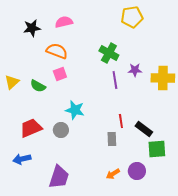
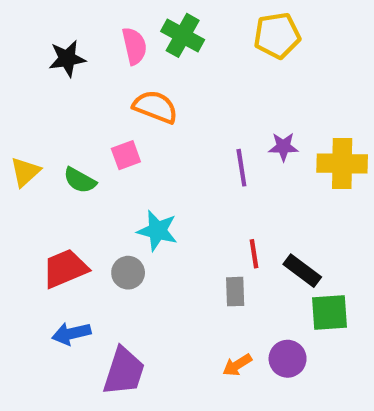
pink semicircle: (64, 22) -> (134, 46), turned 90
orange semicircle: (57, 51) -> (155, 107), moved
green cross: (109, 53) -> (183, 35), moved
blue arrow: (22, 159) -> (71, 334), moved

